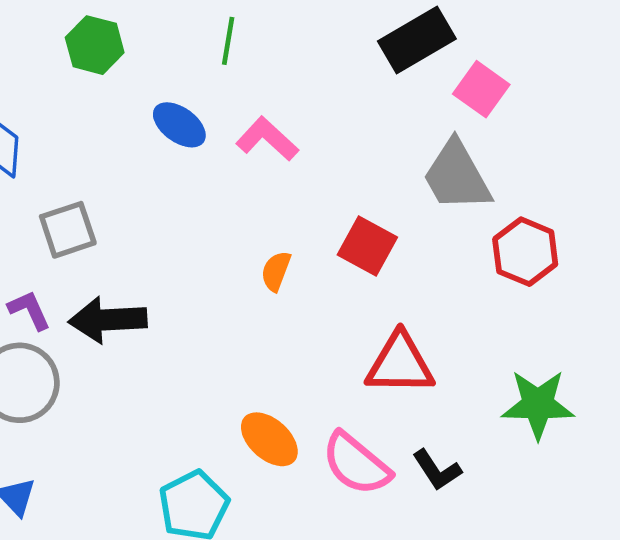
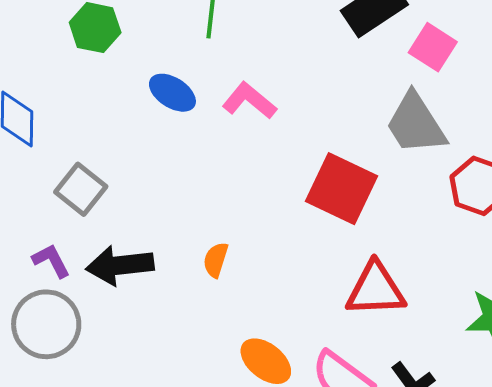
gray square: (68, 230) -> (81, 189), turned -30
red square: (367, 246) -> (341, 189), size x1.4
orange semicircle: (276, 271) -> (216, 260), moved

